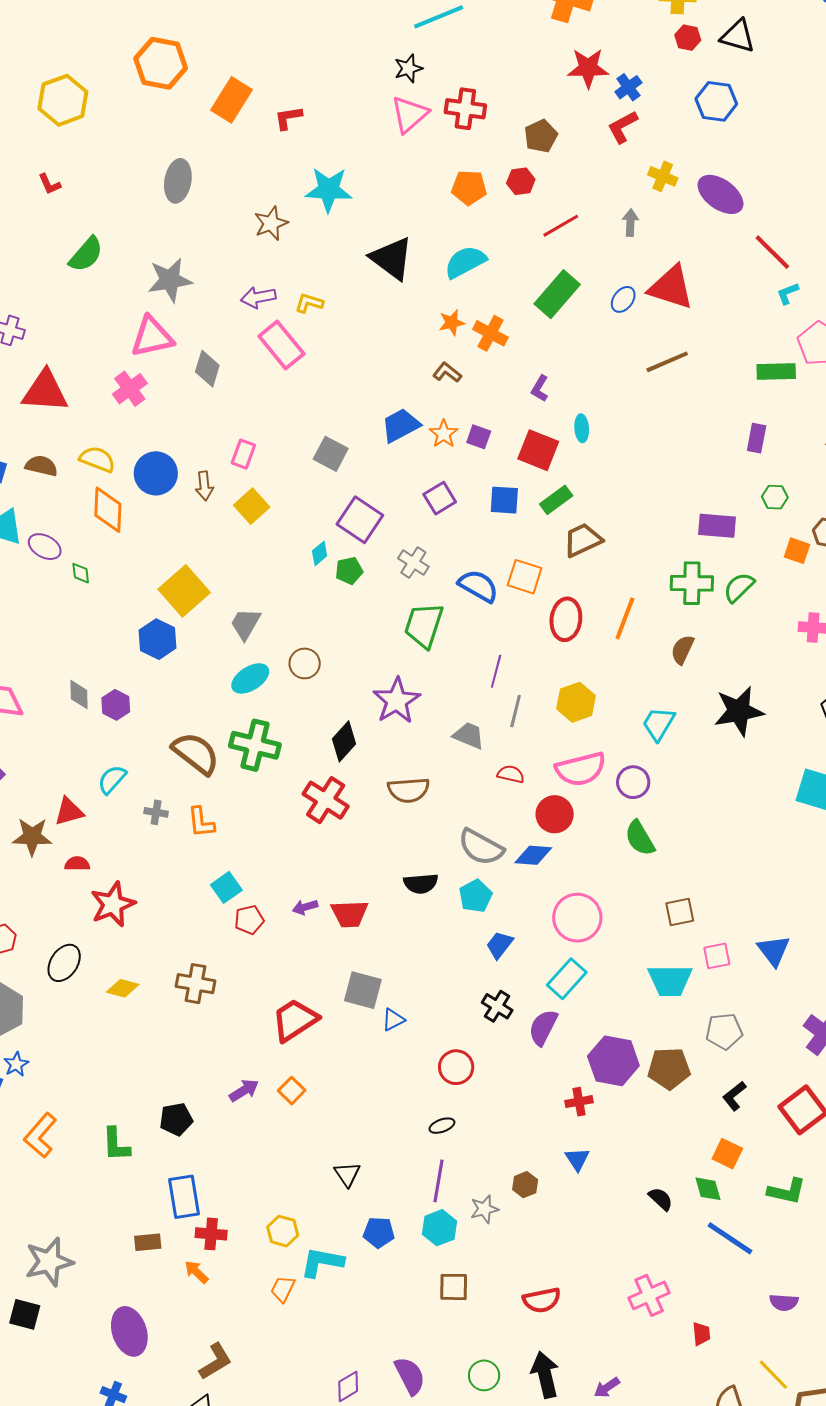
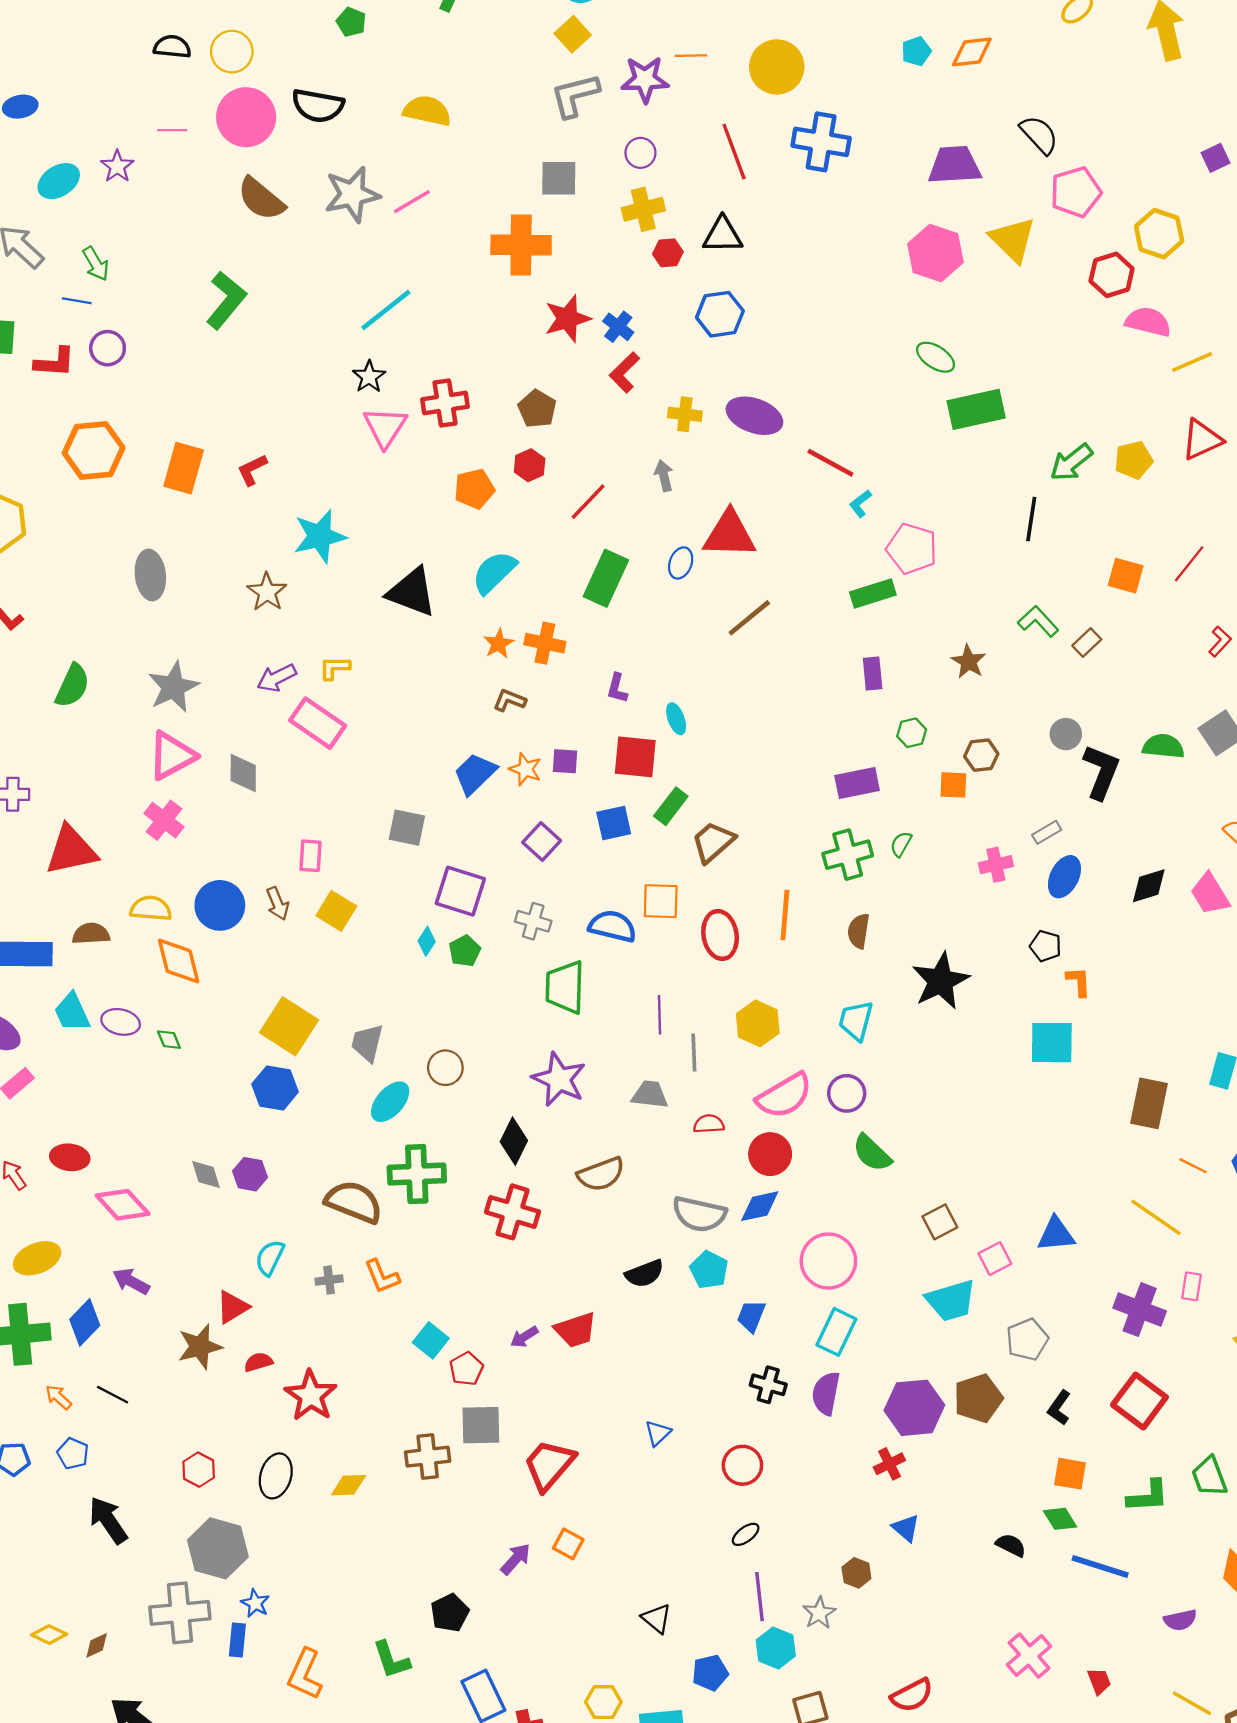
green semicircle: (739, 587) -> (901, 844), size x0.7
blue triangle: (774, 951) -> (1056, 1234), turned -42
gray square: (363, 990) -> (481, 1425), moved

